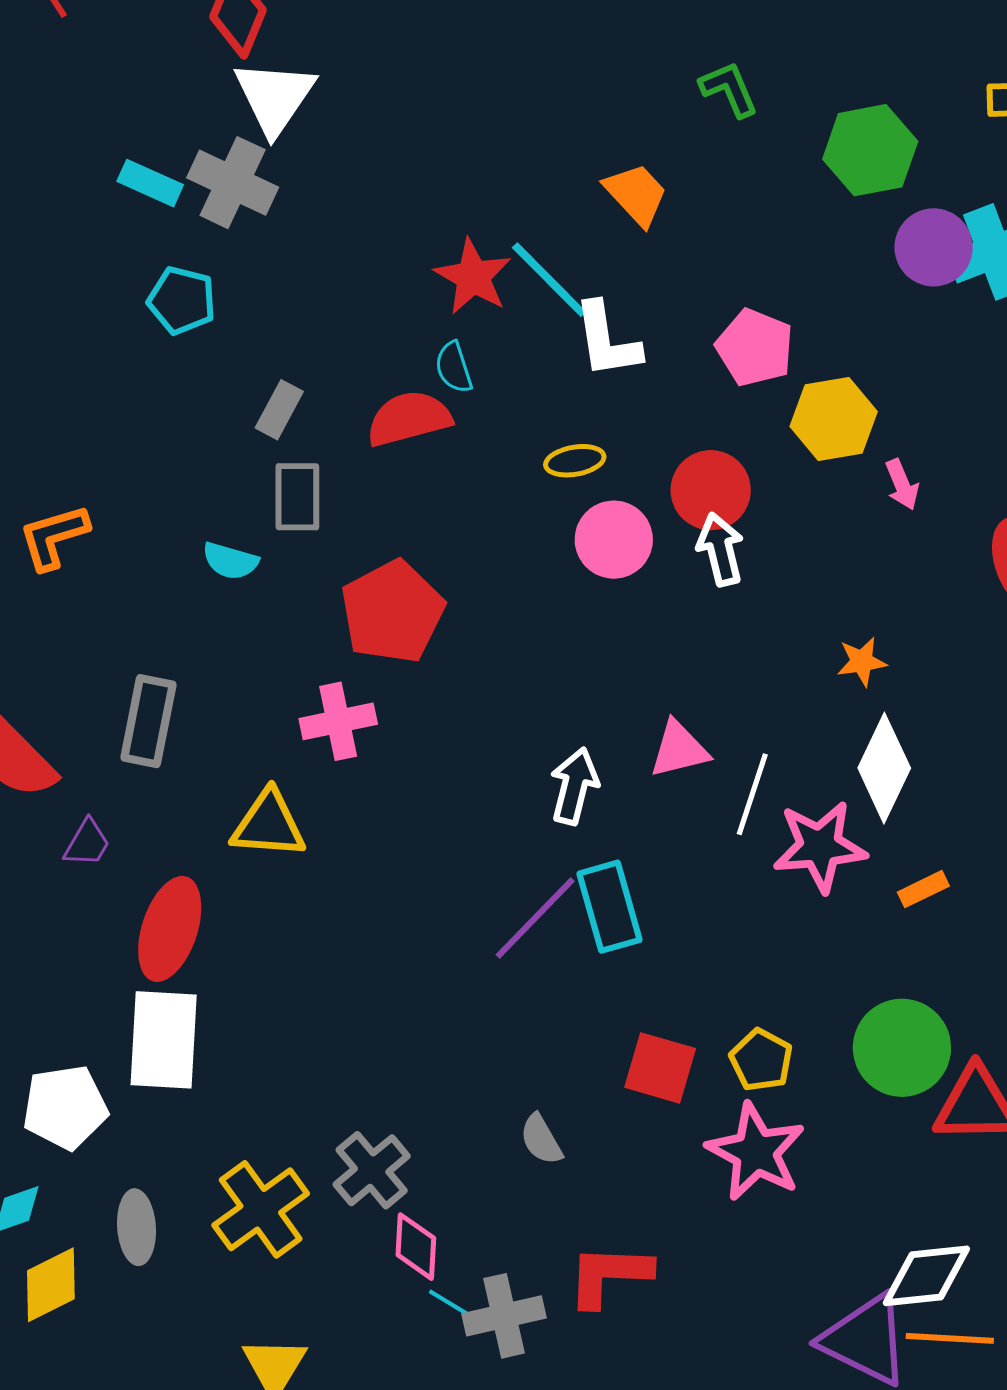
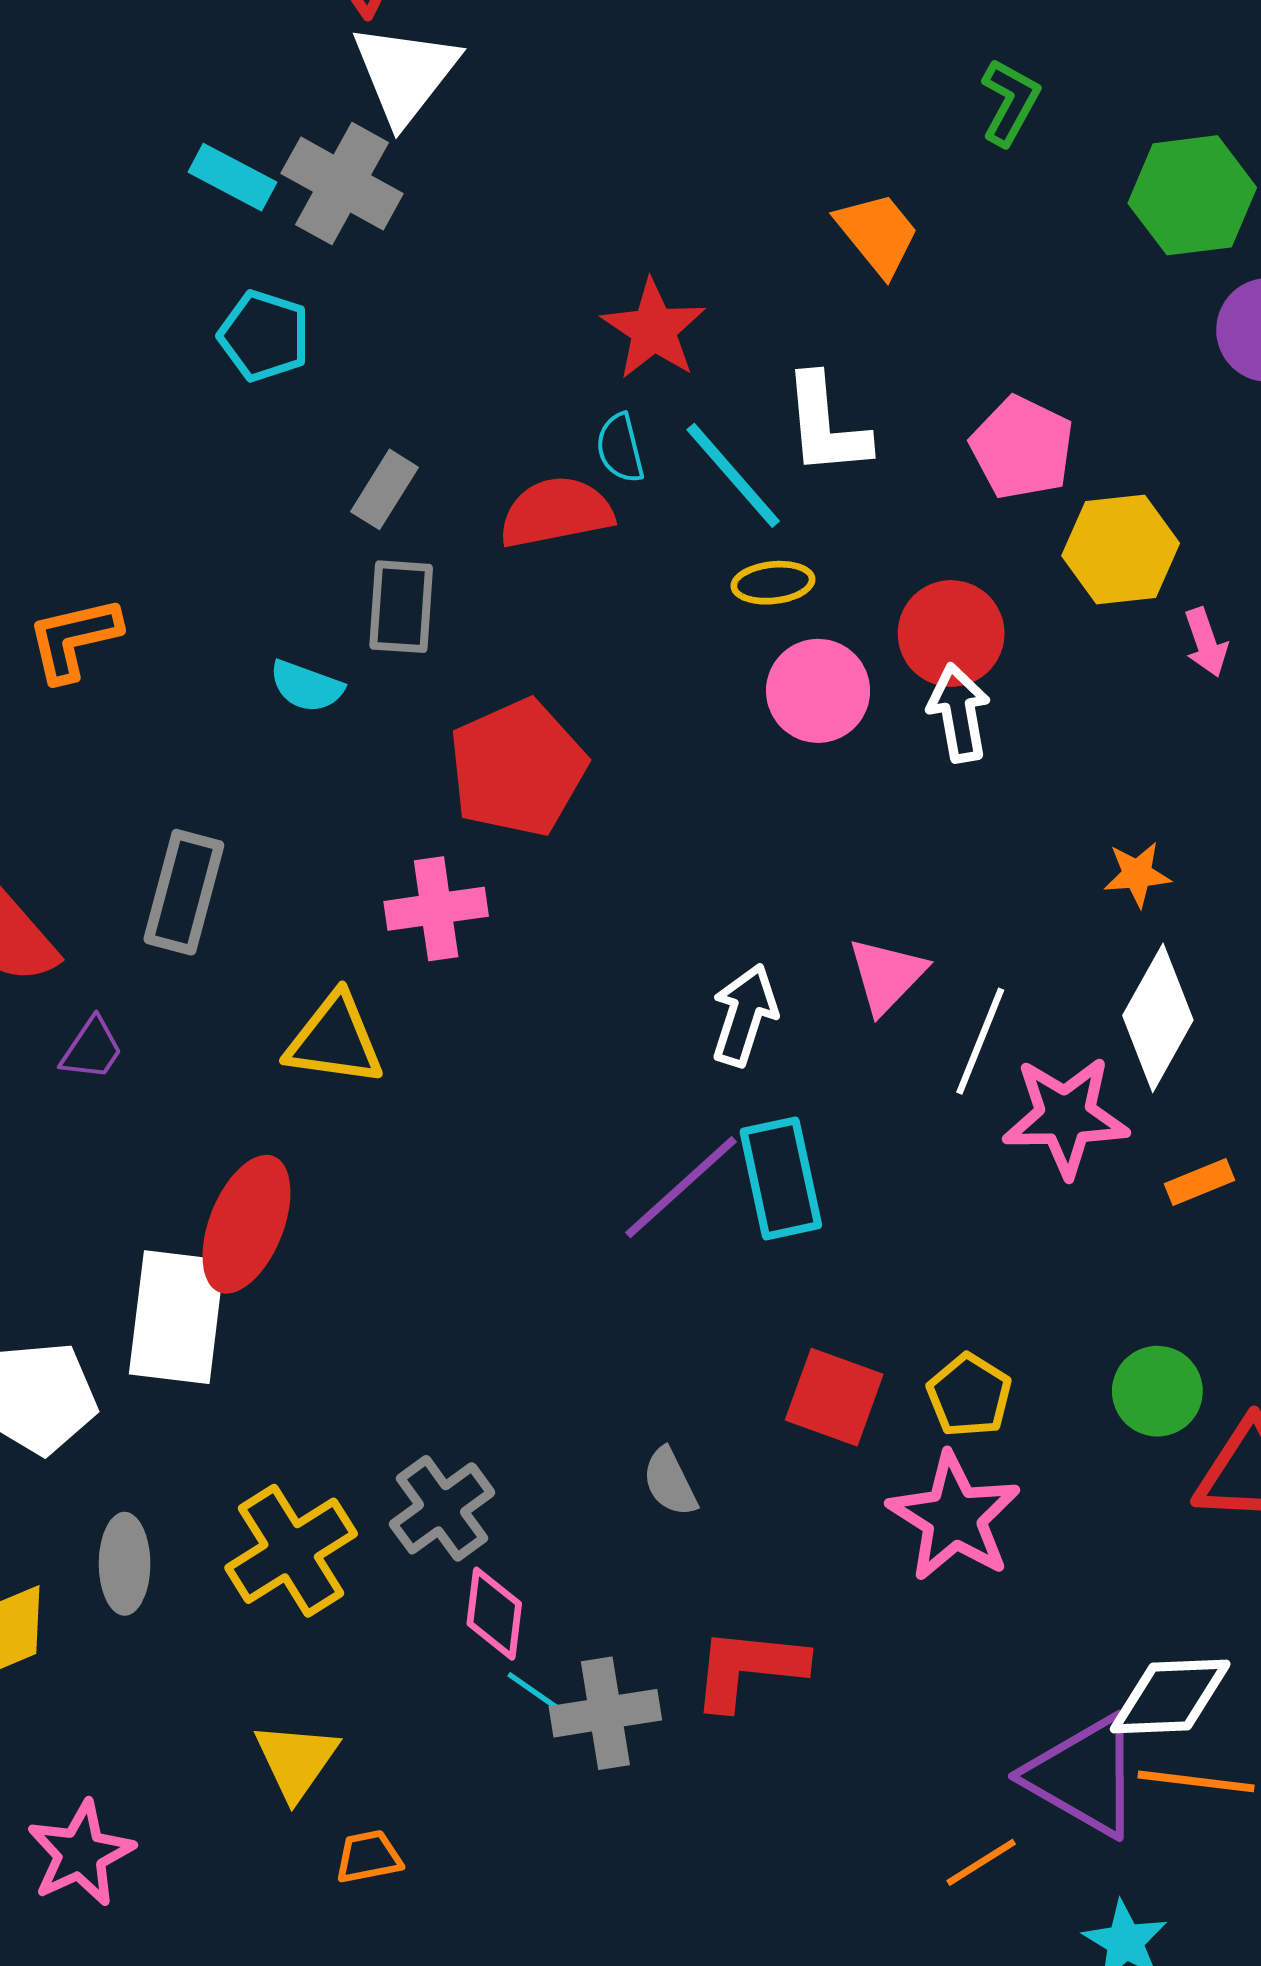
green L-shape: (729, 89) -> (1010, 102), turned 48
cyan line: (549, 280) -> (733, 475), moved
pink triangle: (679, 749) -> (887, 975), turned -36
red ellipse: (170, 929) -> (246, 1224), moved
green circle: (902, 1048) -> (1157, 1391), size x0.7

